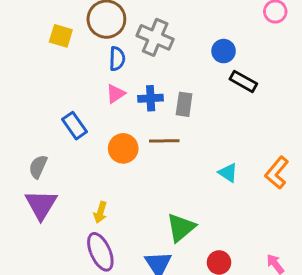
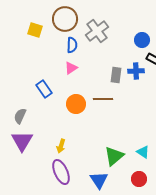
gray cross: (155, 37) -> (97, 31), turned 30
blue cross: (151, 98) -> (136, 71), moved
cyan triangle: (228, 173) -> (143, 152), moved

